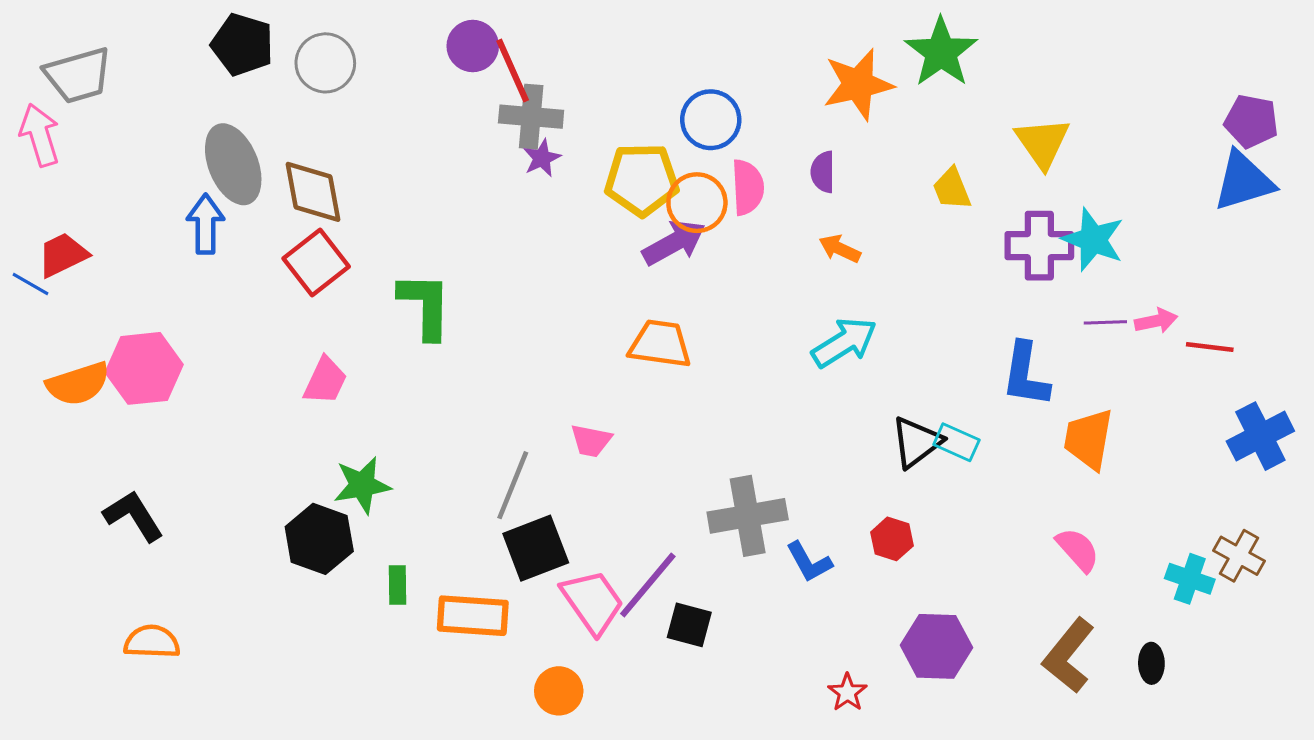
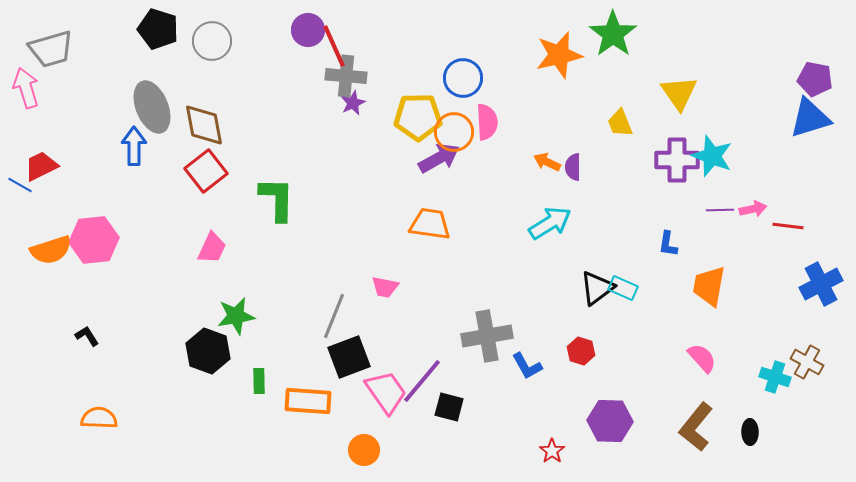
purple semicircle: (823, 172) -> (573, 167), moved
blue L-shape: (1026, 375) -> (668, 244), size x0.6
black L-shape: (133, 516) -> (87, 336), size x0.6

